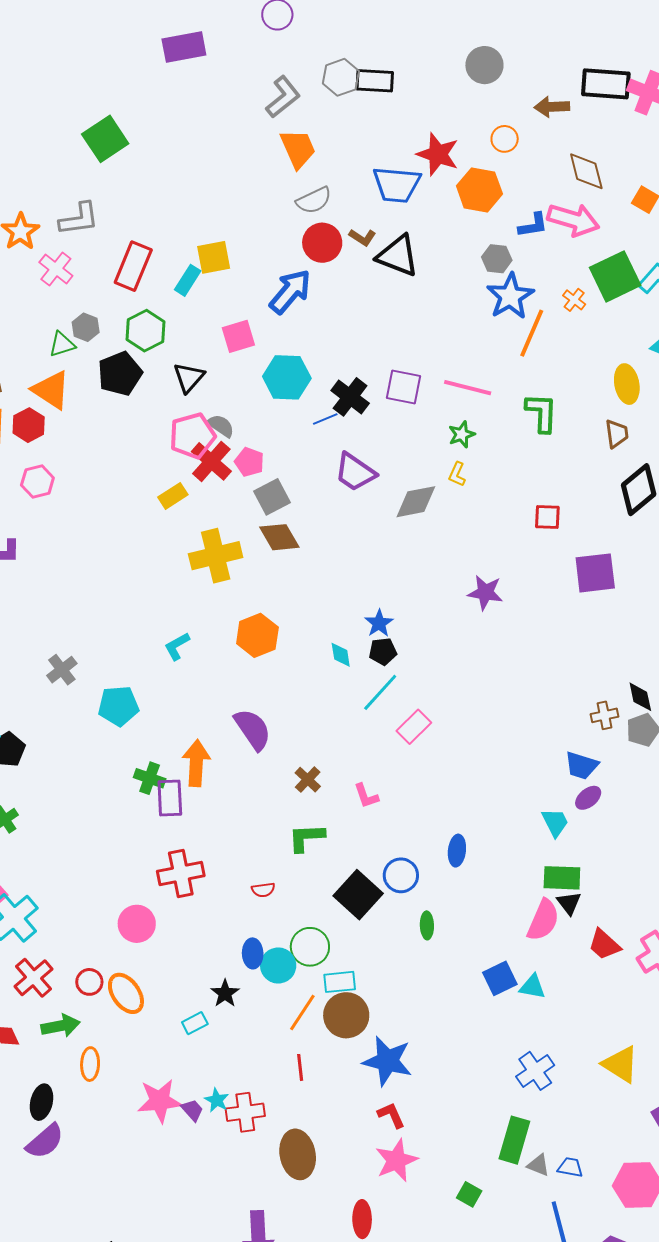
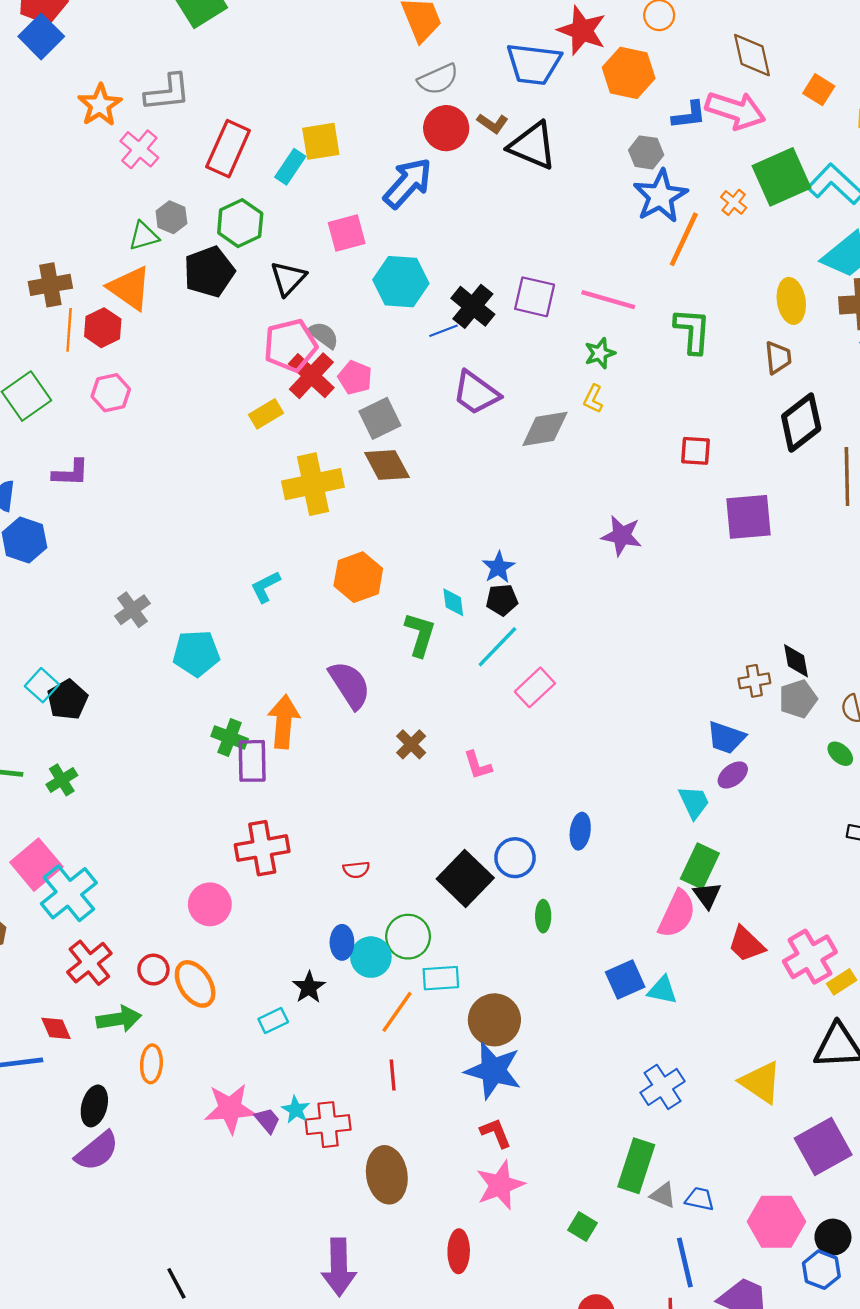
green L-shape: (306, 838) -> (420, 634), moved, turned 108
green rectangle: (562, 878) -> (700, 866), turned -69
brown circle: (346, 1015) -> (494, 1020), moved

